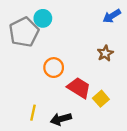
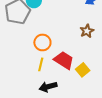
yellow line: (33, 113) -> (41, 64), moved

